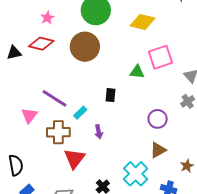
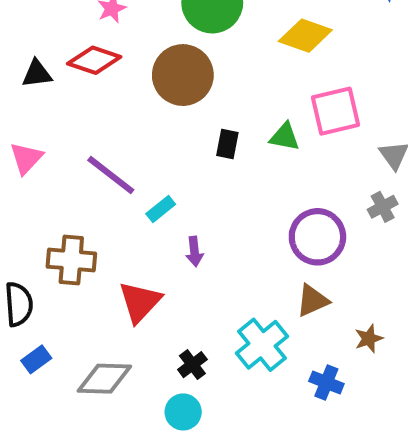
black rectangle: (111, 95) -> (227, 144), moved
pink triangle: (29, 115) -> (26, 158), moved
purple circle: (158, 119) -> (317, 237), size x1.4
brown cross: (58, 132) -> (71, 260), moved

